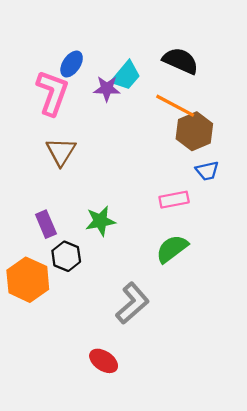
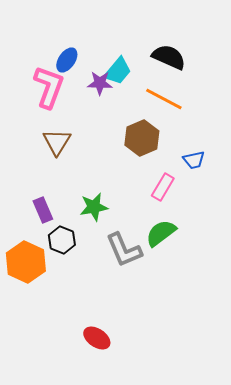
brown hexagon: (194, 131) -> (142, 138), moved
pink rectangle: (174, 200) -> (163, 187), turned -48
gray L-shape: (132, 303) -> (124, 250), moved, turned 108

